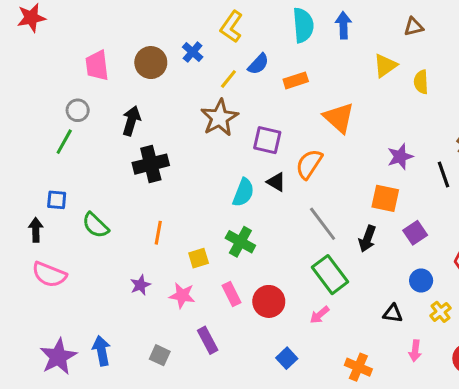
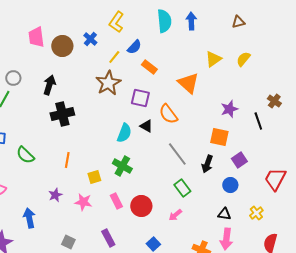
pink trapezoid: (97, 66) -> (36, 37), moved
yellow triangle: (385, 66) -> (213, 59), moved
orange rectangle: (296, 80) -> (149, 67), moved, turned 56
yellow semicircle: (421, 82) -> (243, 59), turned 42
orange semicircle: (309, 164) -> (168, 114), turned -70
green rectangle: (330, 275) -> (182, 188), size x0.7
blue circle: (421, 281) -> (230, 185), moved
purple rectangle: (208, 340) -> (108, 238), moved
blue arrow: (102, 351) -> (29, 218), moved
pink arrow: (415, 351) -> (226, 239), moved, size x1.5

